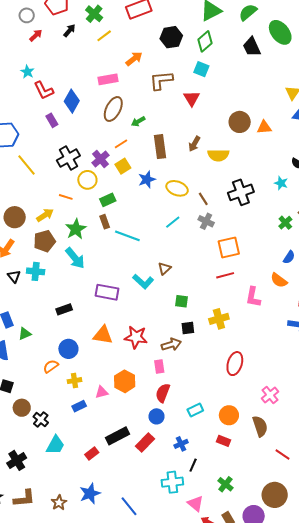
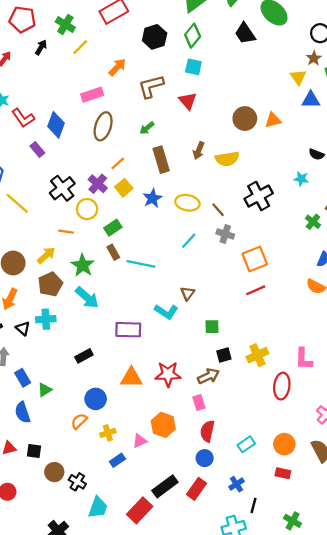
green arrow: (138, 121) -> (147, 128), moved
pink L-shape: (253, 297) -> (304, 359), moved
yellow cross: (219, 319) -> (257, 355), moved
red rectangle: (92, 454) -> (140, 510), size x1.6

